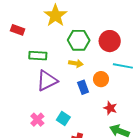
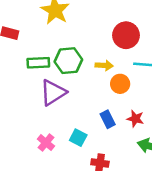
green hexagon: (79, 40) -> (68, 61), moved
yellow arrow: (76, 63) -> (104, 65), moved
blue rectangle: (83, 87) -> (108, 119), moved

